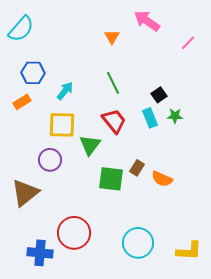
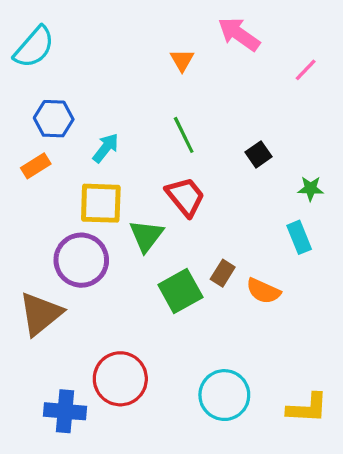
green star: (175, 116) -> (310, 189), moved
cyan rectangle: (150, 118) -> (299, 237), moved
purple circle: (50, 160) -> (81, 260), size x1.4
green square: (111, 179) -> (180, 291), turned -36

